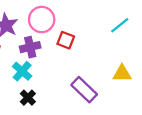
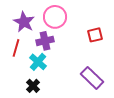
red square: (66, 40) -> (95, 35), moved, turned -35
black cross: (28, 98) -> (33, 86), moved

